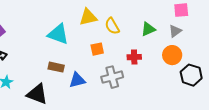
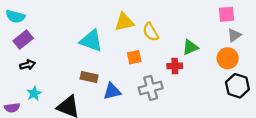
green triangle: (148, 29) -> (190, 47), moved
gray triangle: (175, 31) -> (234, 35), moved
orange circle: (172, 55) -> (228, 58), moved

